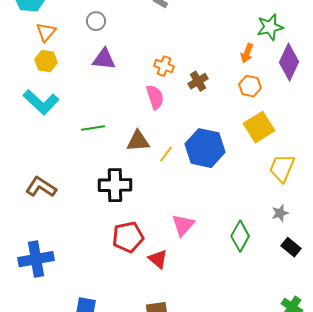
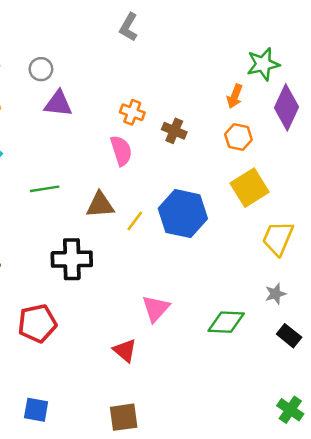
gray circle: (96, 21) -> (41, 69), moved
brown cross: (198, 81) -> (174, 131), turned -36
green diamond: (240, 236) -> (226, 322), turned 64
red pentagon: (128, 237) -> (37, 323), moved

